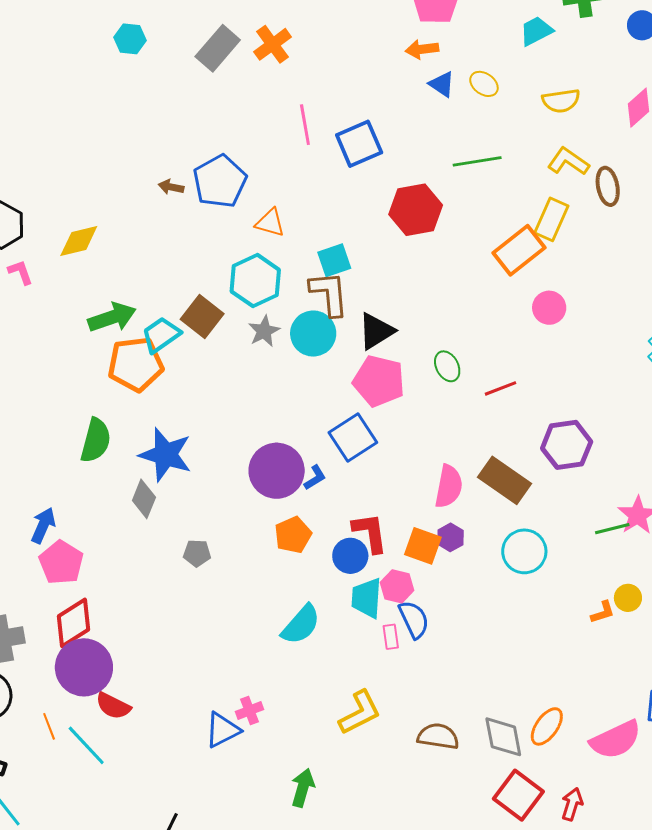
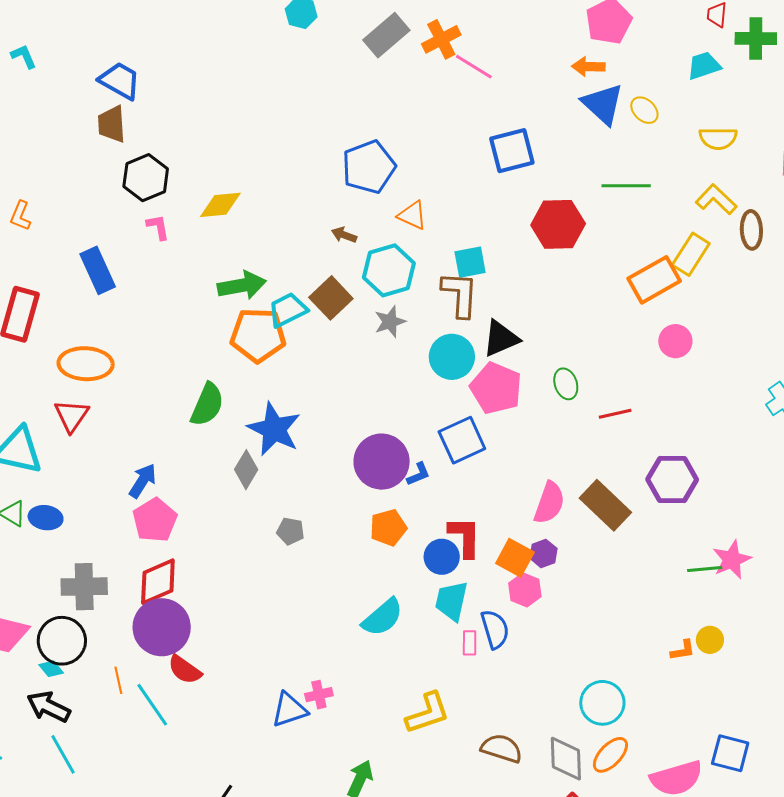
blue triangle: (442, 84) -> (603, 104), size x1.6
pink line: (305, 125) -> (474, 67), moved, turned -57
brown arrow: (171, 187) -> (344, 235), moved
cyan circle: (313, 334) -> (452, 357), moved
cyan circle: (524, 551) -> (602, 703), moved
pink hexagon: (397, 586) -> (525, 590), moved

